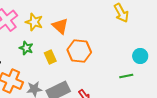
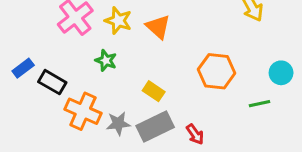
orange hexagon: (79, 51) -> (217, 71), moved
yellow rectangle: (50, 57) -> (154, 91), moved, turned -32

